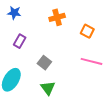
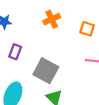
gray square: (44, 63) -> (46, 71), size x1.6

